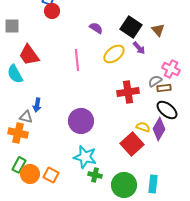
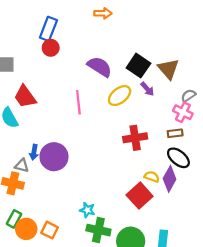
purple semicircle: (96, 28) -> (100, 67), size x1.6
brown triangle: (158, 30) -> (168, 69), size x1.5
gray semicircle: (155, 81) -> (188, 96), moved
purple circle: (81, 121) -> (54, 157), moved
cyan star: (85, 157) -> (87, 210), size x0.6
green cross: (95, 175) -> (98, 230), size x1.5

